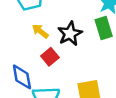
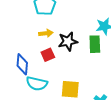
yellow arrow: (40, 31) -> (46, 33), turned 120

